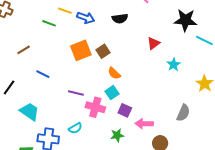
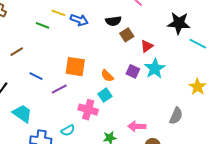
orange square: (81, 50) -> (75, 67), moved, turned 30
brown square: (103, 51) -> (127, 35), moved
cyan star: (174, 65) -> (155, 69), moved, size x1.5
purple line: (76, 93) -> (59, 89), moved, turned -42
purple square: (125, 110) -> (133, 71), moved

